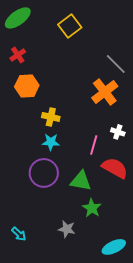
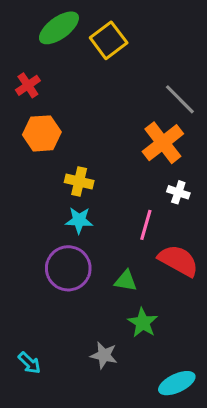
green ellipse: (18, 18) -> (59, 28), moved
white cross: (118, 132) -> (178, 192), moved
green triangle: (81, 181) -> (126, 281), size x0.7

